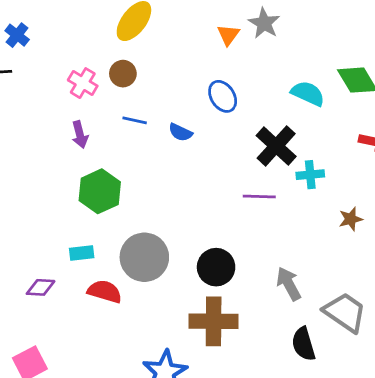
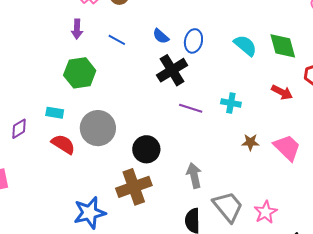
blue ellipse: (223, 96) -> (193, 41), moved, turned 30
blue line: (135, 120) -> (117, 40), moved
blue semicircle: (180, 132) -> (161, 36), moved
black cross: (276, 146) -> (172, 70), moved
purple diamond: (41, 287) -> (19, 129), turned -50
brown cross: (214, 321) -> (134, 187), turned -36

